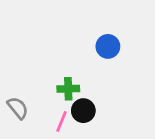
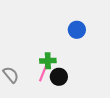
pink line: (61, 122) -> (43, 74), moved

